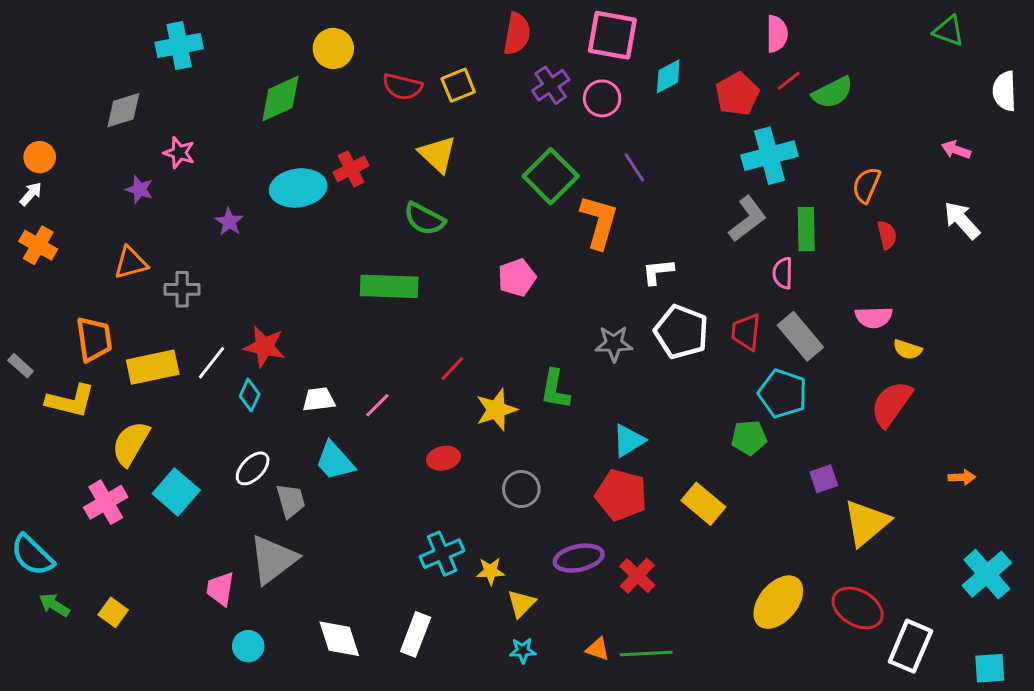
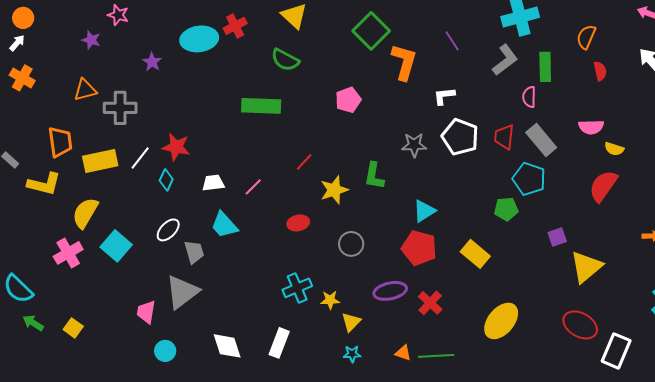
purple line: (634, 167) -> (452, 41), moved
gray cross: (182, 289) -> (120, 108), size x1.4
yellow ellipse: (778, 602) -> (501, 321), moved

